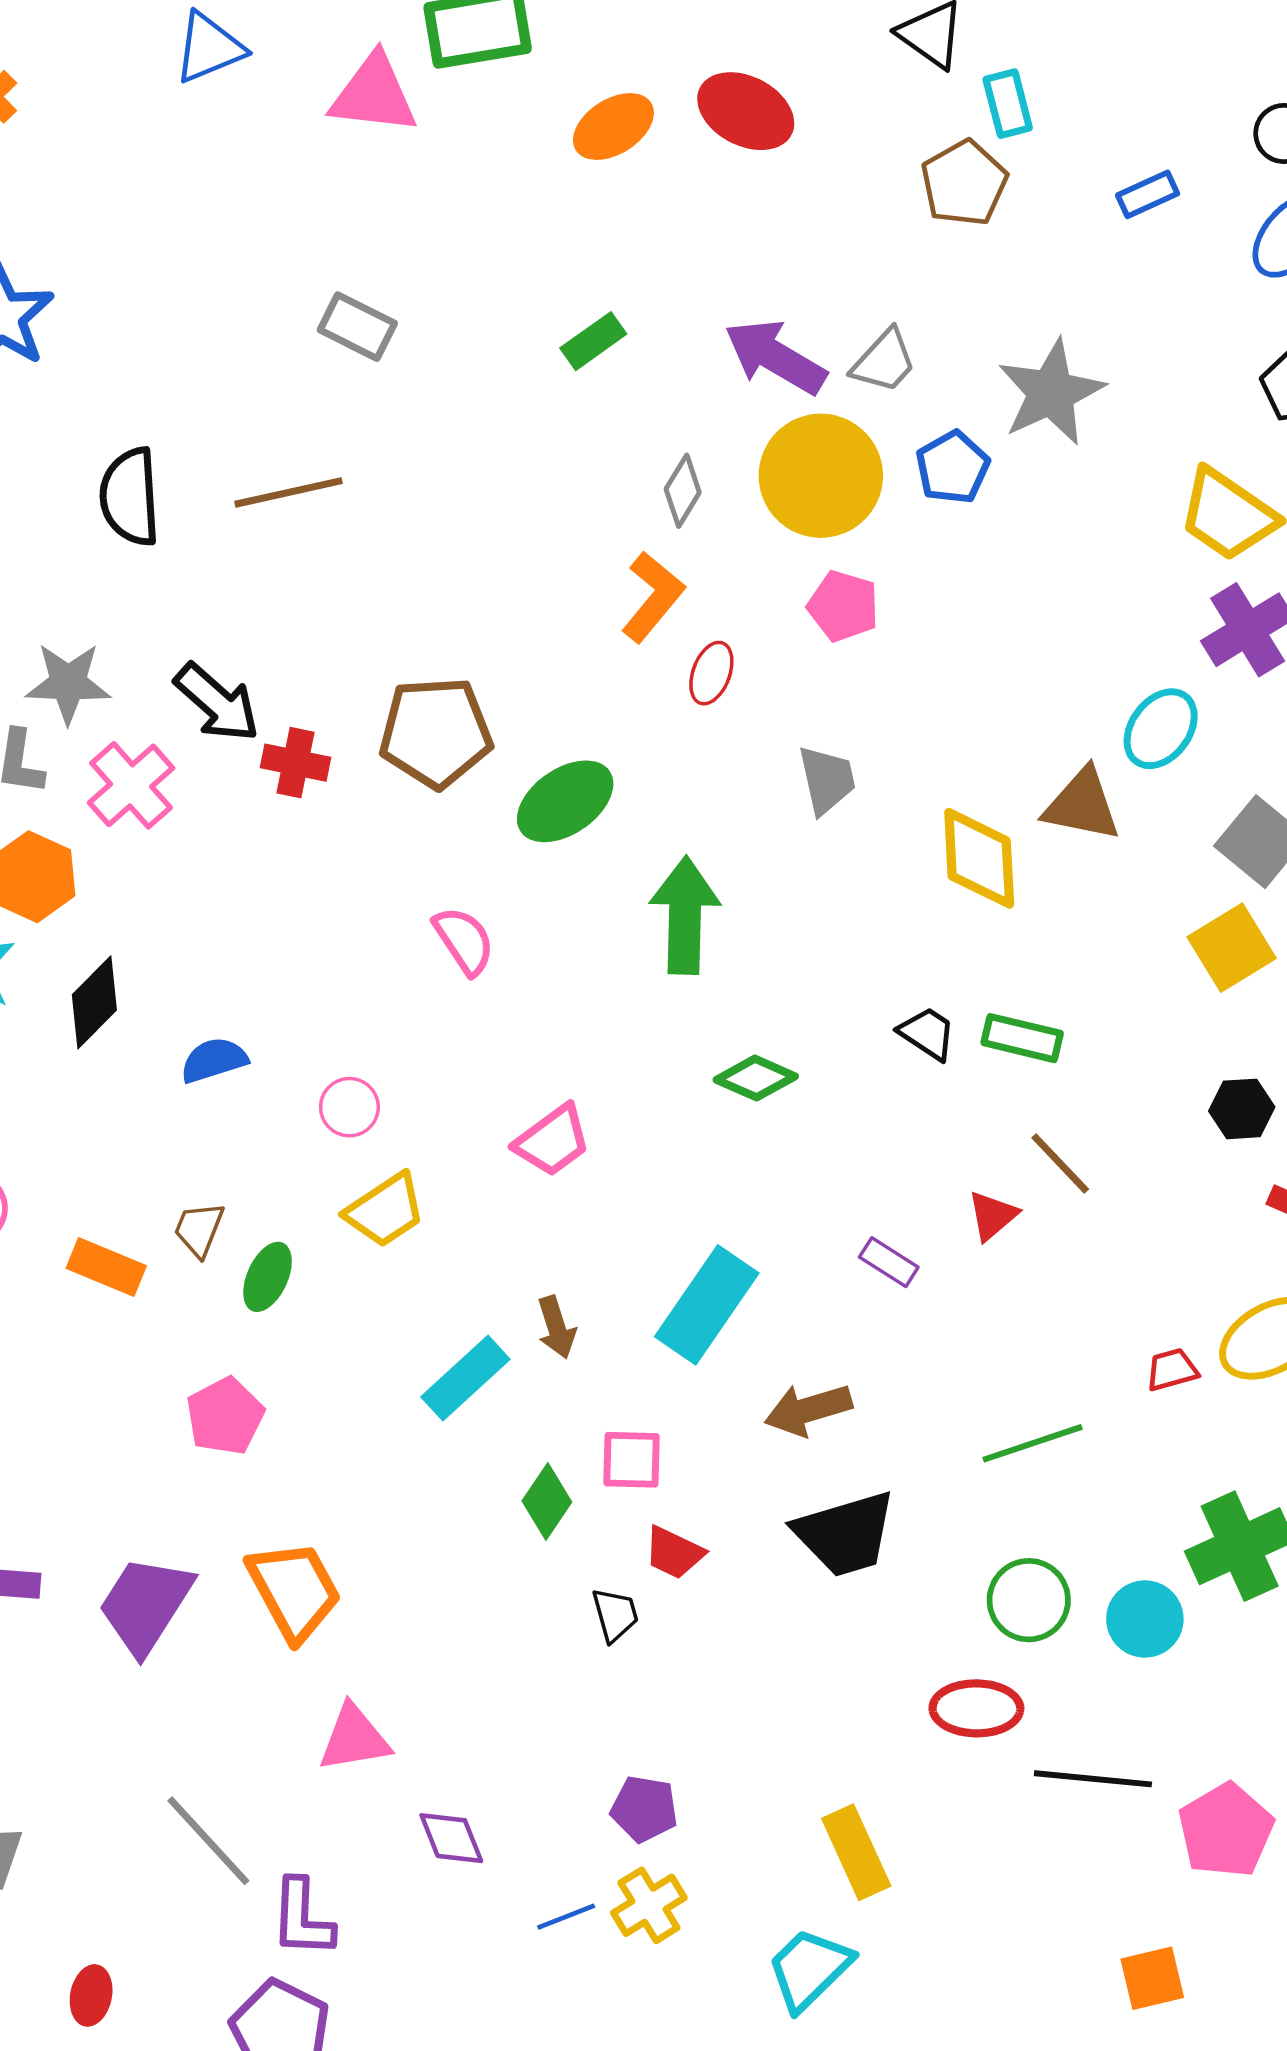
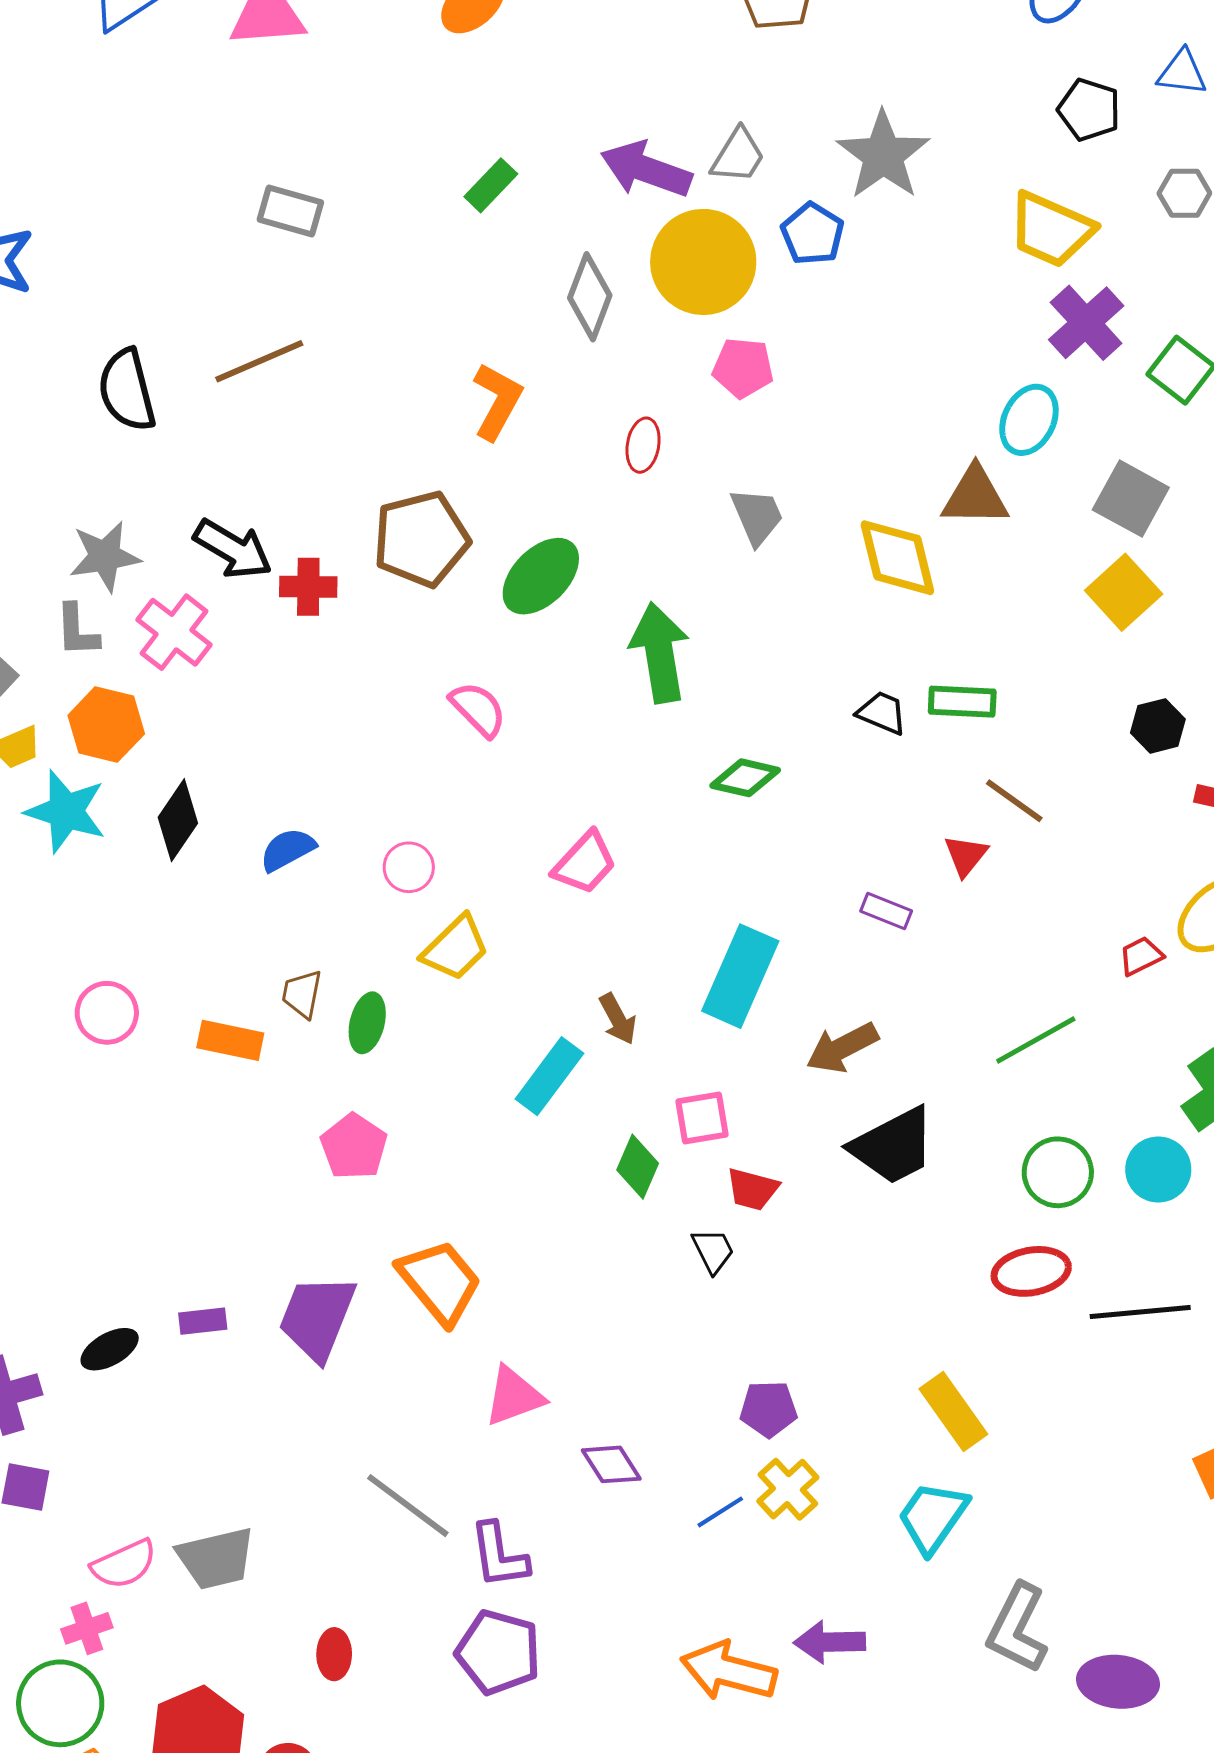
gray diamond: (683, 491) -> (590, 297), size x1.4
orange L-shape: (653, 597) -> (497, 401), moved

